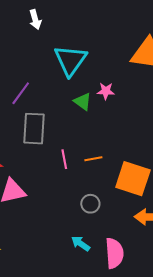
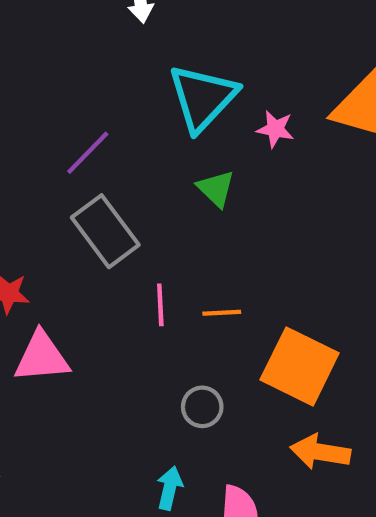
pink star: (106, 91) -> (275, 129), moved
gray rectangle: (34, 129) -> (105, 231), turned -48
cyan arrow: (81, 244) -> (170, 488), turned 60

